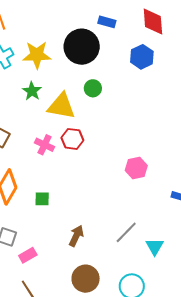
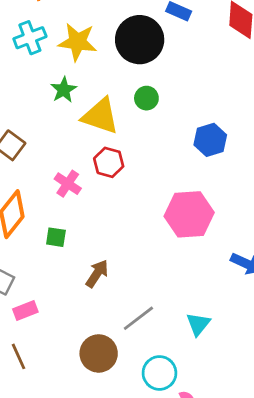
blue hexagon: (142, 57) -> (210, 140), moved
pink cross: (45, 145) -> (68, 184), moved
pink hexagon: (136, 168) -> (189, 214), size x1.6
gray line: (126, 232) -> (138, 318), moved
brown arrow: (76, 236) -> (97, 274), moved

